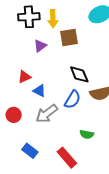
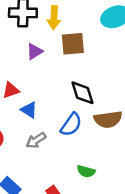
gray arrow: (47, 114) -> (36, 140), size x0.7

